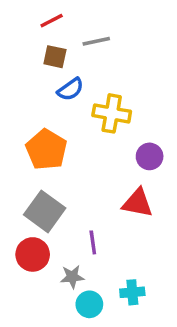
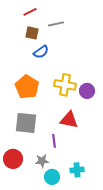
yellow cross: (112, 113) -> (65, 85), moved
red triangle: (138, 203) -> (69, 120), moved
gray square: (45, 211) -> (26, 123), turned -30
red circle: (33, 254) -> (13, 159), moved

